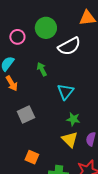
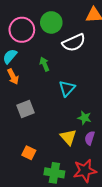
pink circle: (17, 37) -> (22, 30), size x1.6
green star: (73, 119) -> (84, 118), moved

